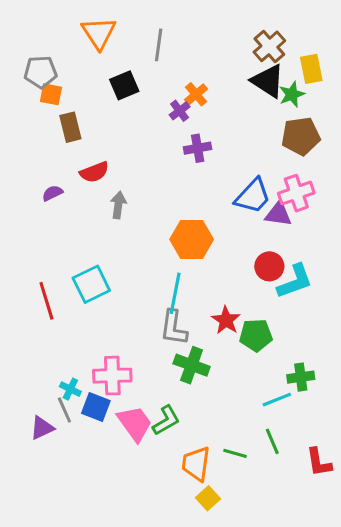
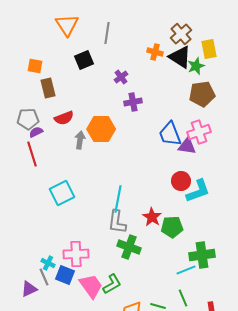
gray pentagon: (40, 72) -> (28, 119), moved
orange cross: (196, 94) -> (155, 52), moved, turned -35
blue trapezoid: (253, 196) -> (170, 134), turned 116
orange hexagon: (192, 239) -> (101, 129), moved
red line: (46, 301) -> (32, 154), moved
green cross: (301, 377) -> (202, 255), size x1.4

